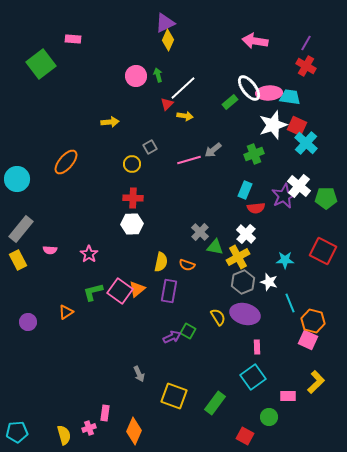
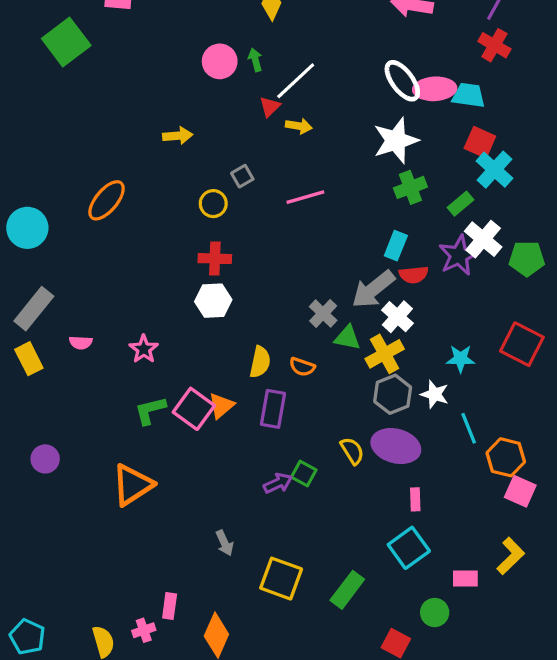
green rectangle: (230, 102) -> (461, 204), moved
white star: (273, 125) -> (396, 141), moved
gray arrow: (213, 150) -> (373, 289), moved, size x1.6
orange triangle: (66, 312) -> (132, 485), moved, size x1.8
pink square: (308, 340) -> (520, 491), moved
cyan pentagon: (17, 432) -> (27, 637), turned 30

